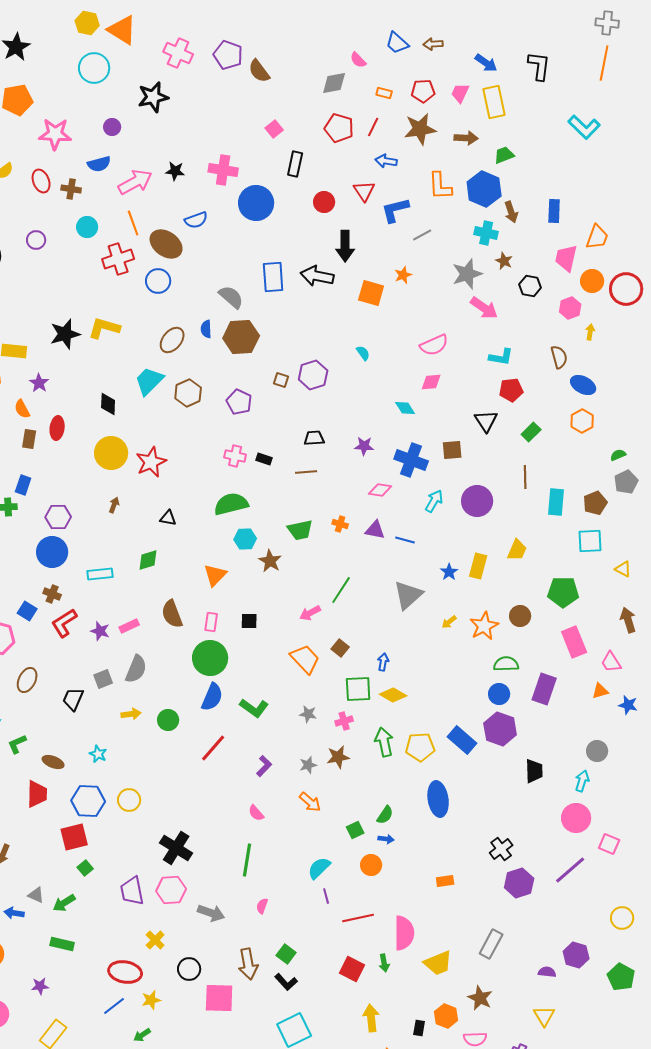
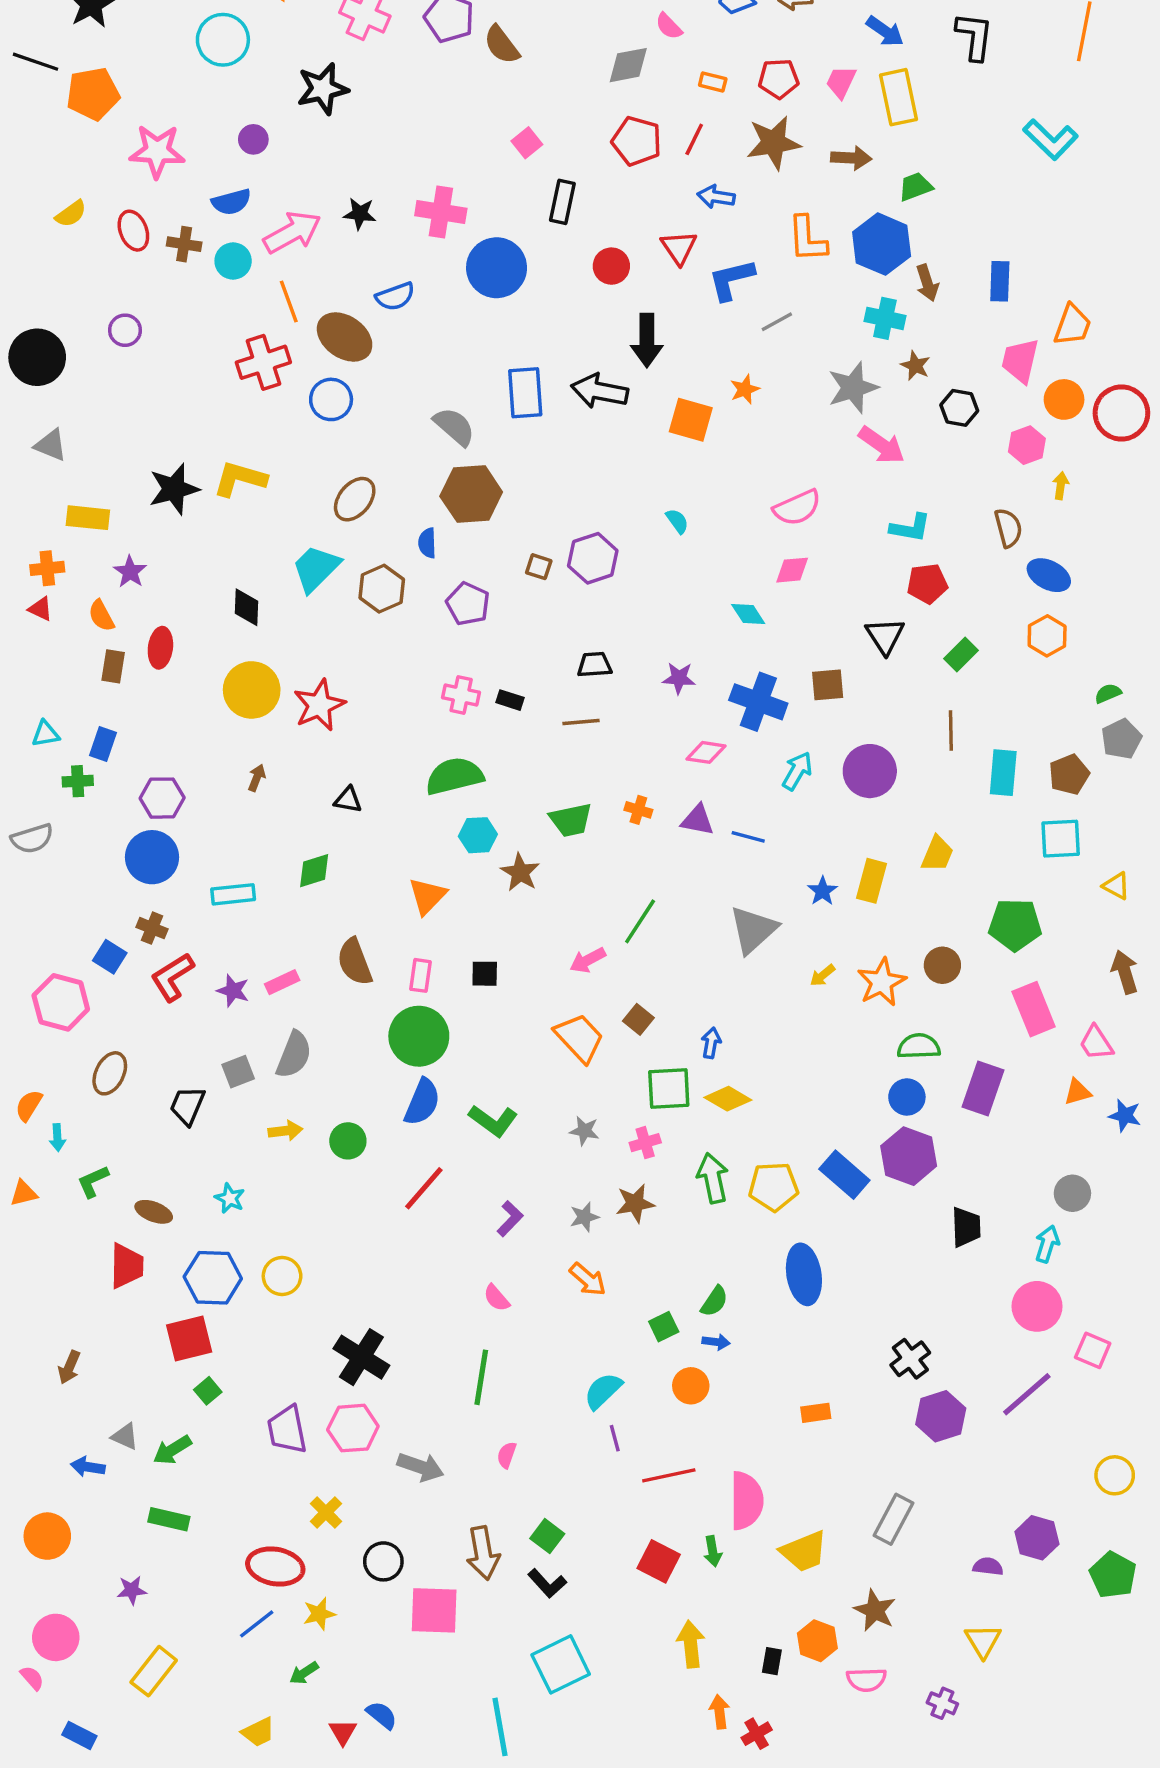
cyan circle: (87, 227) -> (233, 261), moved
blue semicircle: (206, 329) -> (427, 543), moved

